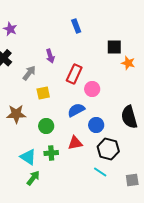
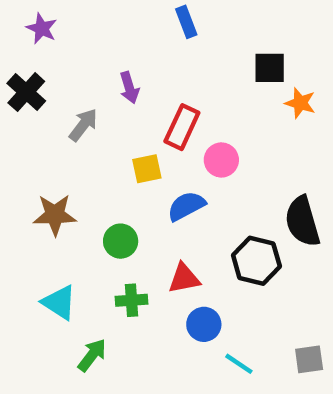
yellow square: (43, 93) -> (147, 169), moved
blue circle: (96, 125) -> (204, 324), moved
black hexagon: (108, 149) -> (256, 261), moved
cyan triangle: (28, 157) -> (59, 302), moved
cyan line: (100, 172) -> (239, 364), moved

